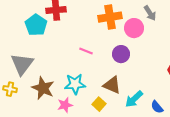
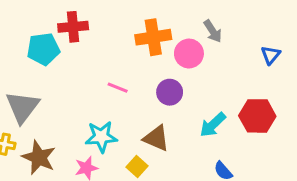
cyan pentagon: (36, 25) -> (43, 49), turned 30
brown star: (43, 88) -> (39, 158), moved
cyan arrow: (134, 99) -> (213, 125), moved

